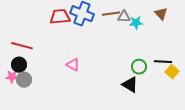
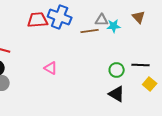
brown line: (111, 14) -> (90, 31), moved
yellow square: (172, 72) -> (150, 84), moved
black triangle: (130, 85) -> (117, 94), moved

